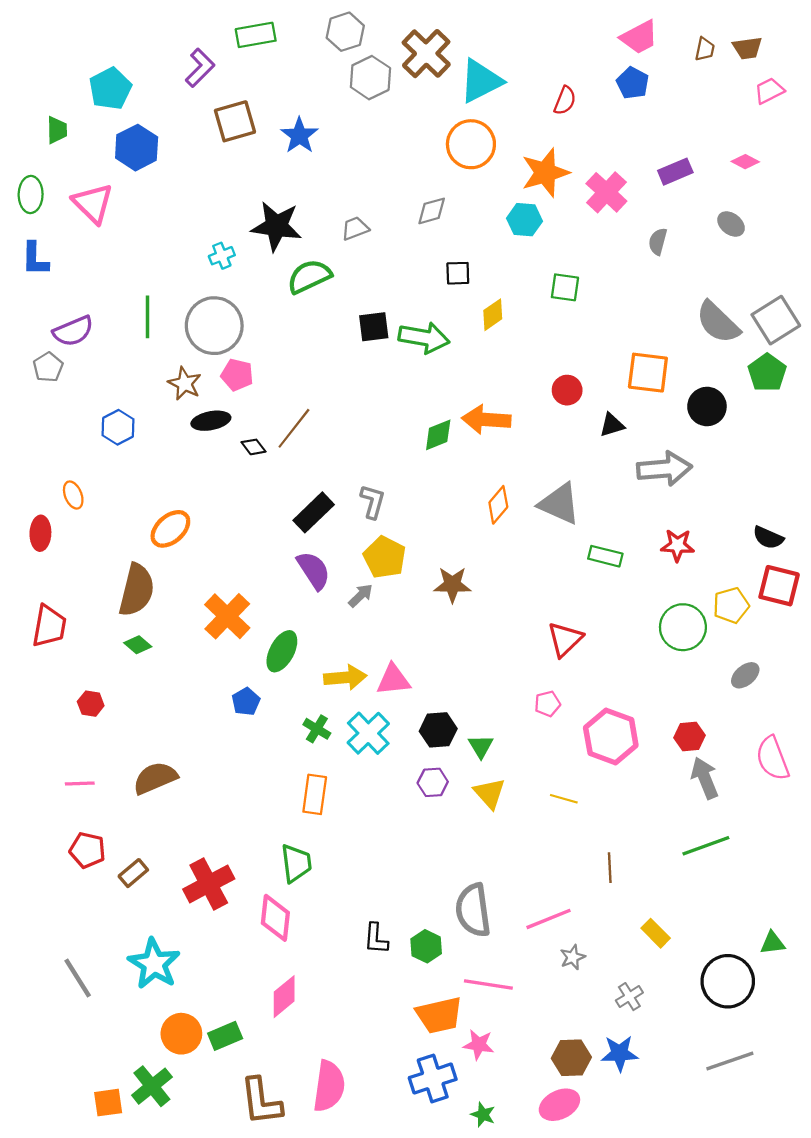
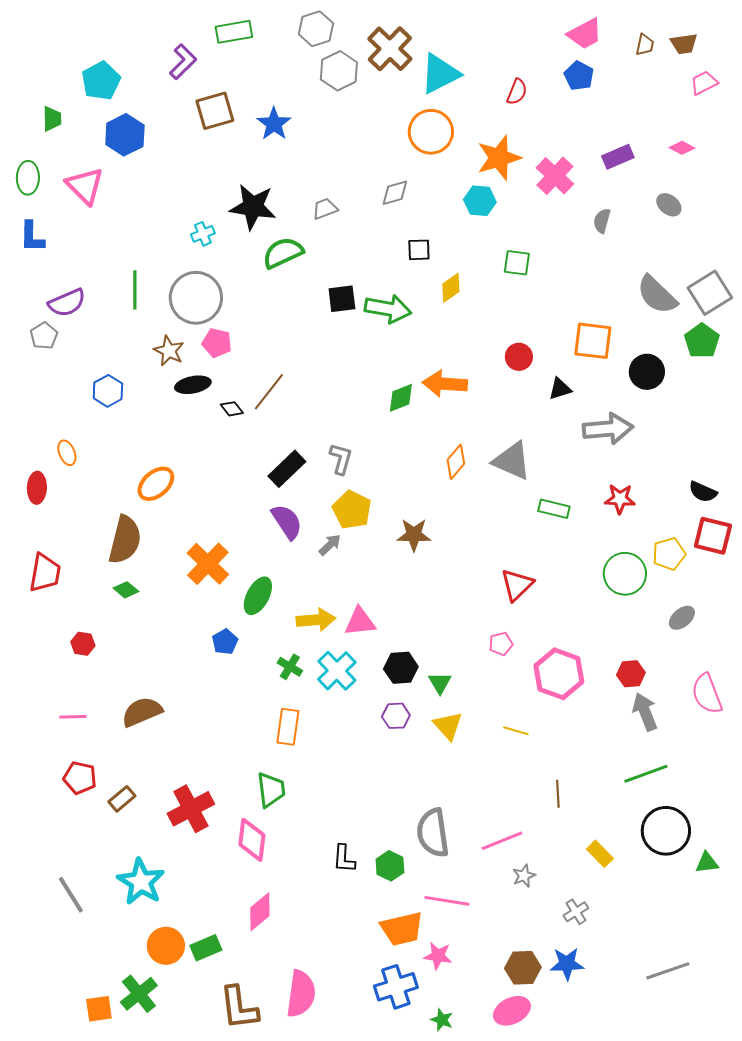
black circle: (728, 981) -> (666, 831), moved

